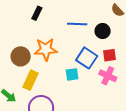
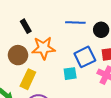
black rectangle: (37, 13) -> (26, 26), moved, turned -56
blue square: (87, 58) -> (85, 57), turned 30

